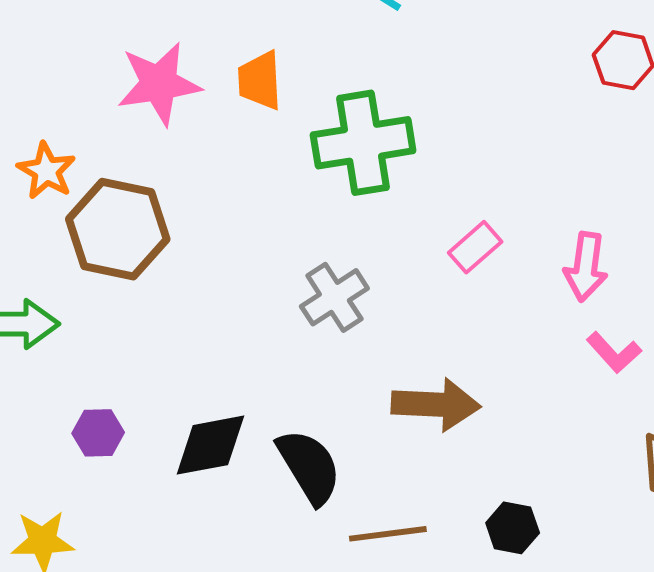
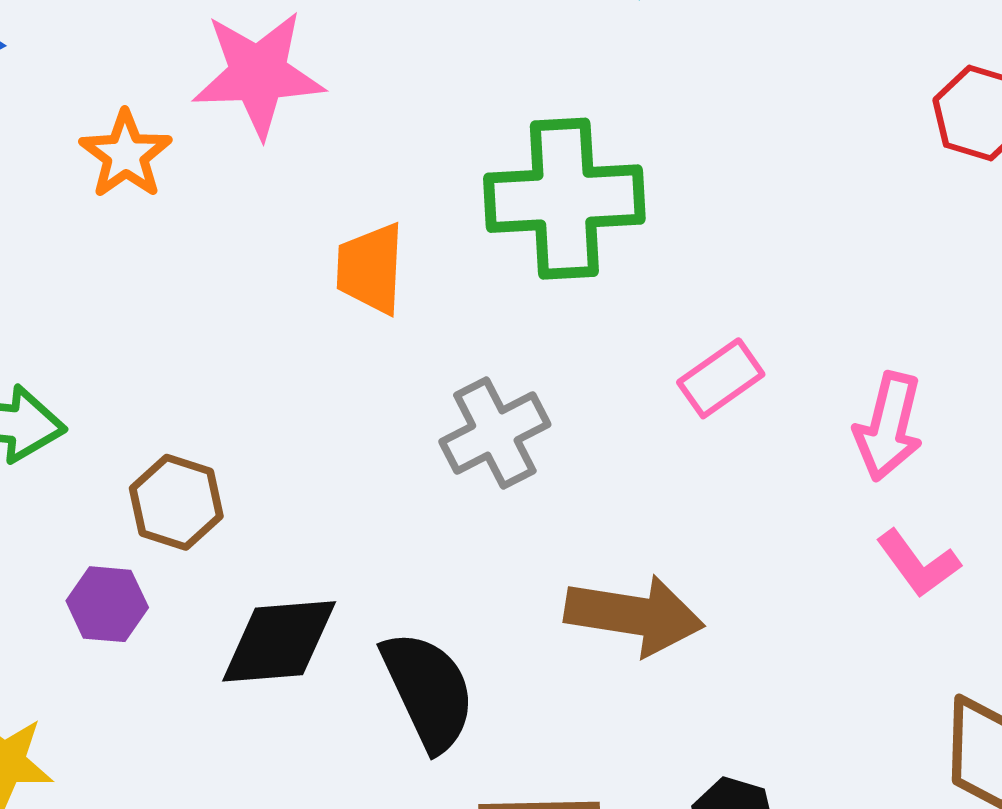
orange trapezoid: (260, 81) -> (370, 269), moved
orange star: (46, 171) -> (126, 155), moved
brown hexagon: (118, 229) -> (176, 502), moved, size x0.6

